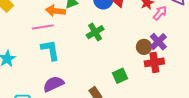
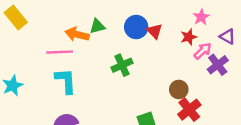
purple cross: (158, 42) -> (218, 65), moved
red cross: (154, 62) -> (189, 110), turned -36

